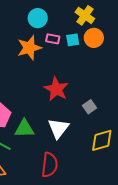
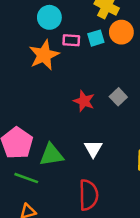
red star: (56, 89) -> (84, 101), size x0.7
gray square: (89, 107) -> (118, 97), moved
white triangle: (58, 128) -> (93, 149), size x0.7

